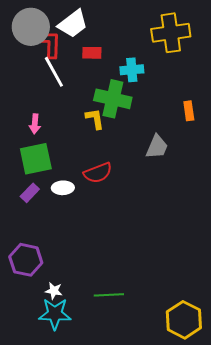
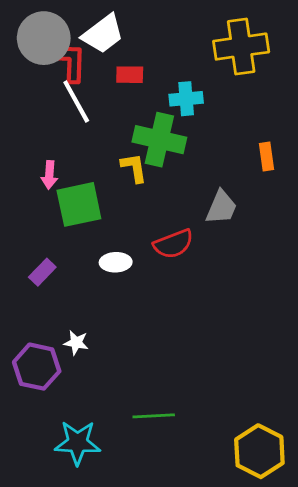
green square: (36, 159) -> (79, 204), moved
red semicircle: (98, 173) -> (173, 244), moved
white ellipse: (63, 188) -> (116, 262), moved
white star: (54, 291) -> (76, 343), moved

